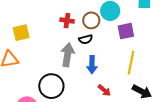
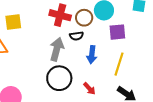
red cross: (67, 21) -> (60, 15), size x1.5
blue arrow: (92, 65) -> (92, 55), moved
black circle: (51, 86) -> (59, 78), moved

